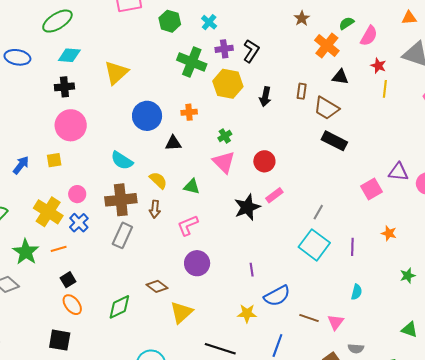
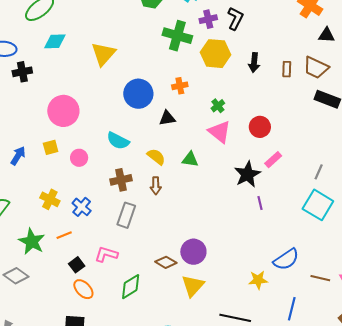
black cross: (64, 87) -> (22, 72), moved
brown rectangle: (302, 91) -> (287, 69), moved
pink circle: (77, 194) -> (79, 158), moved
brown cross: (121, 200) -> (121, 180), size x0.7
yellow cross: (48, 212) -> (50, 199), size x0.7
pink L-shape: (188, 225) -> (106, 254), moved, turned 45
purple circle: (197, 263) -> (193, 252), moved
purple line: (252, 270) -> (260, 203), moved

